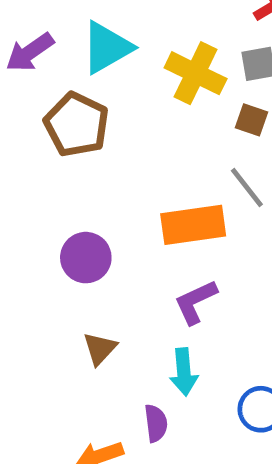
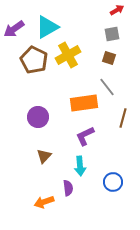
yellow cross: (196, 73) -> (68, 55), moved, turned 35

